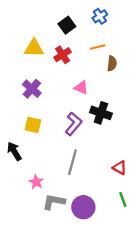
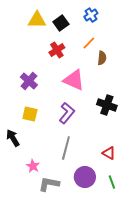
orange line: (98, 47) -> (89, 43), turned -32
yellow triangle: (34, 48) -> (37, 20), moved
pink triangle: (81, 88) -> (74, 80), size x1.6
black cross: (101, 113) -> (107, 105), moved
purple circle: (83, 207) -> (85, 177), moved

